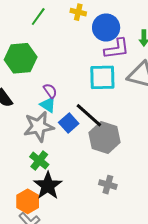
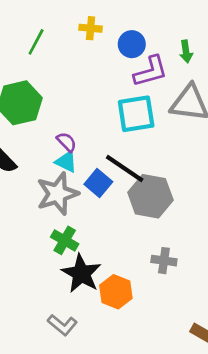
blue circle: (106, 27) -> (132, 44), size x0.7
orange hexagon: (28, 201) -> (116, 292), moved

